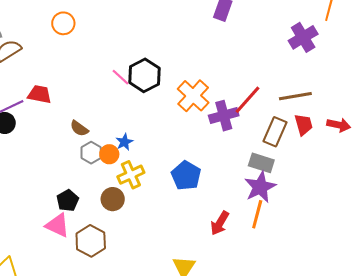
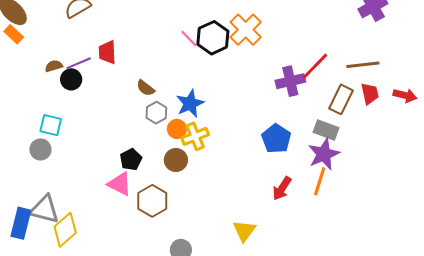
red trapezoid: (40, 94) -> (107, 52), turned -105
orange cross: (193, 96) -> (246, 30), moved
blue star: (124, 142) -> (190, 103), size x1.6
orange circle: (109, 154) -> (177, 129), moved
blue pentagon: (186, 176) -> (276, 139), moved

